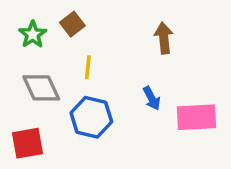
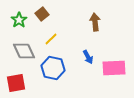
yellow line: (88, 67) -> (51, 39), turned 40

